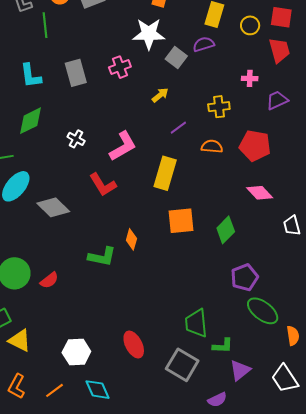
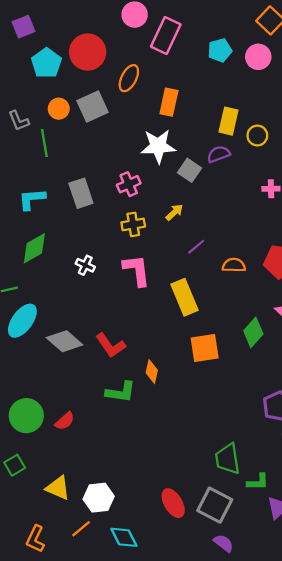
yellow circle: (250, 25) -> (257, 136), moved
cyan L-shape: (31, 76) -> (32, 199), turned 96
yellow cross: (219, 107) -> (133, 224), moved
pink L-shape: (123, 146) -> (137, 270), turned -64
yellow rectangle: (165, 173) -> (185, 297), turned -36
red L-shape: (103, 185) -> (111, 345), moved
green diamond: (226, 230) -> (253, 332), moved
yellow triangle: (20, 341) -> (58, 488), moved
red ellipse: (134, 345) -> (173, 503), moved
orange line: (54, 390) -> (81, 529), moved
purple semicircle: (217, 400) -> (224, 543), moved, turned -114

